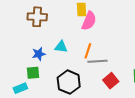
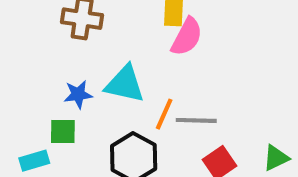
cyan triangle: (61, 47) -> (125, 84), size x1.5
orange line: (88, 51) -> (164, 114), moved

